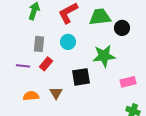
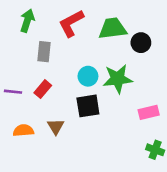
cyan circle: (68, 42) -> (88, 76), moved
gray rectangle: (39, 44) -> (44, 52), moved

